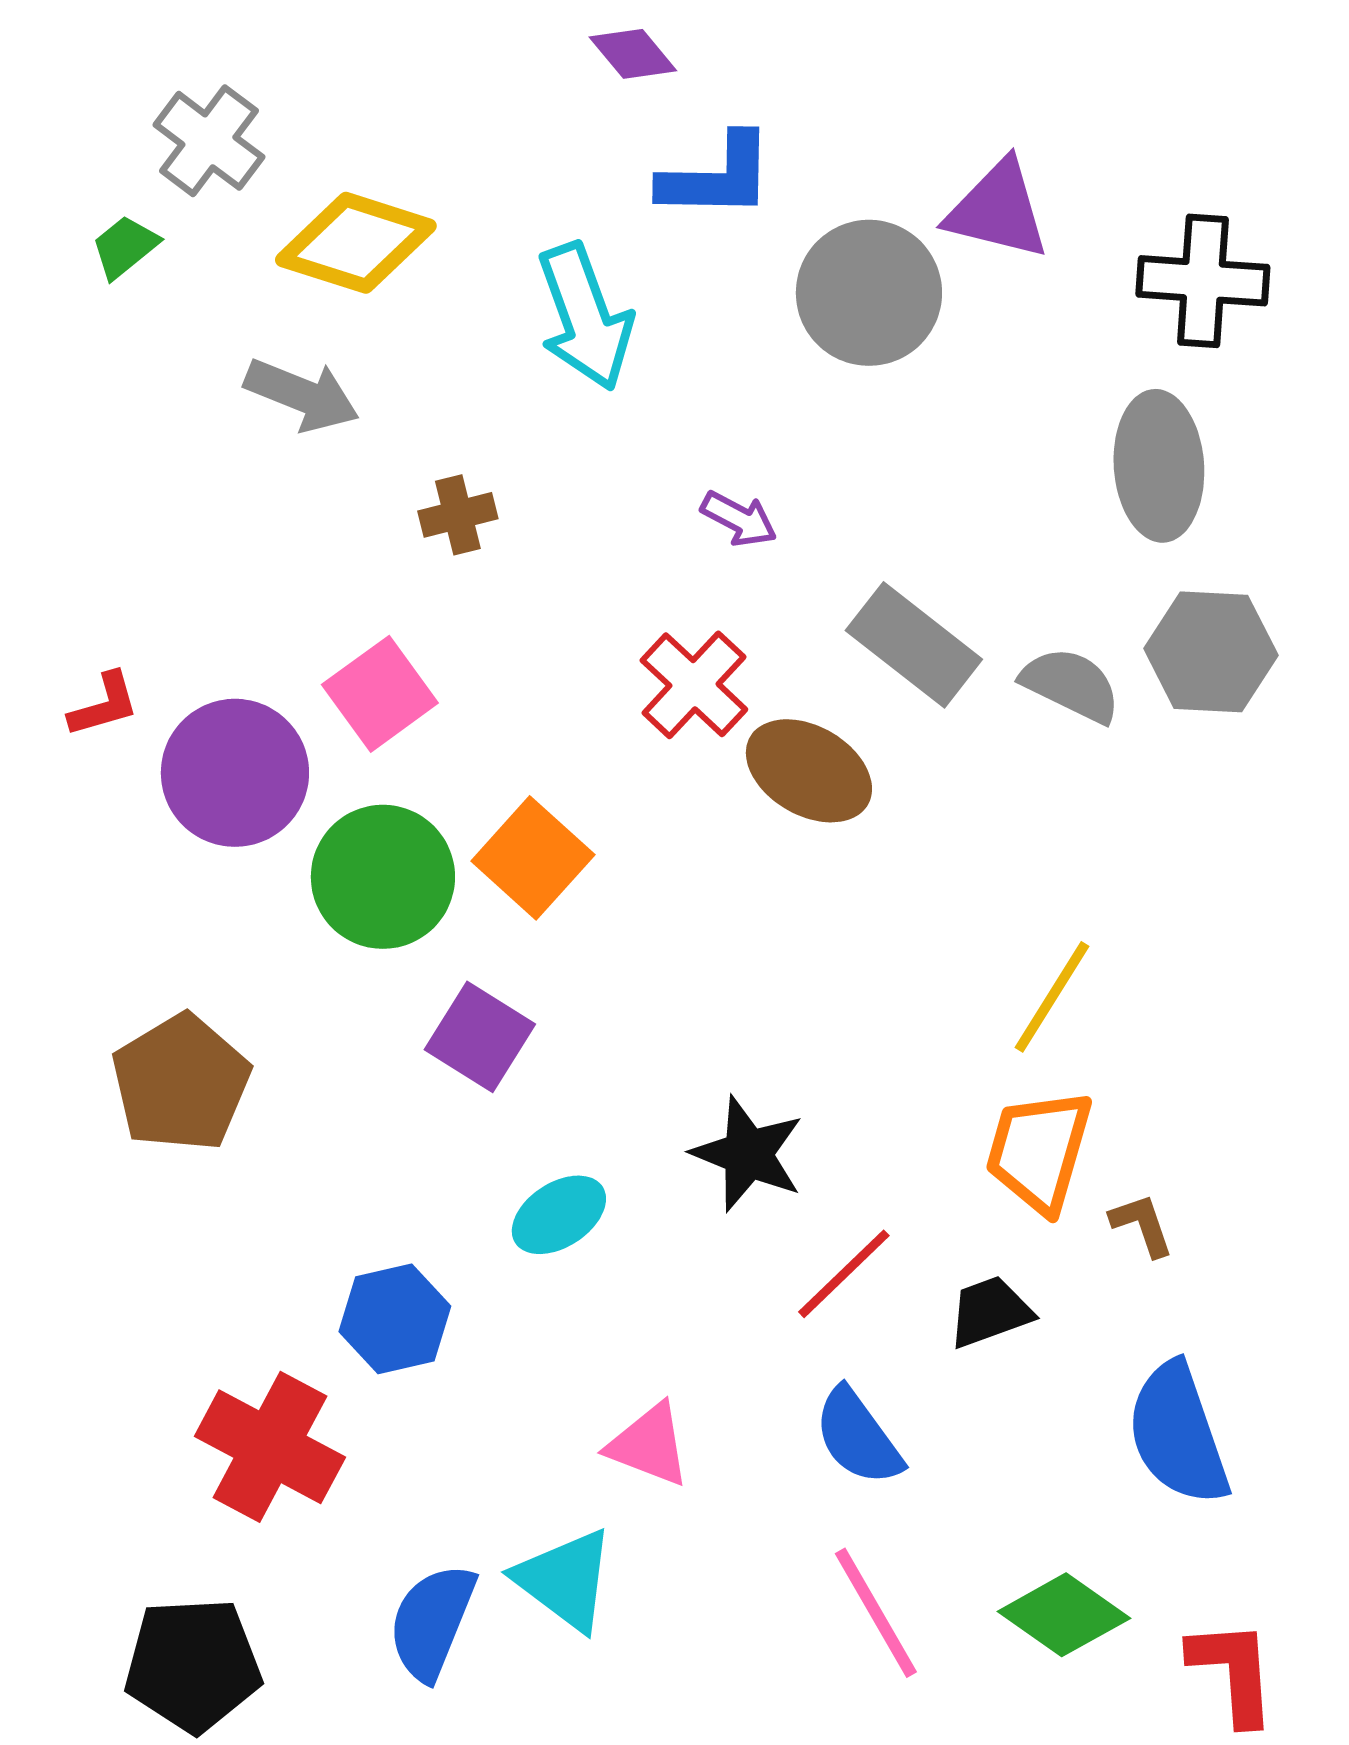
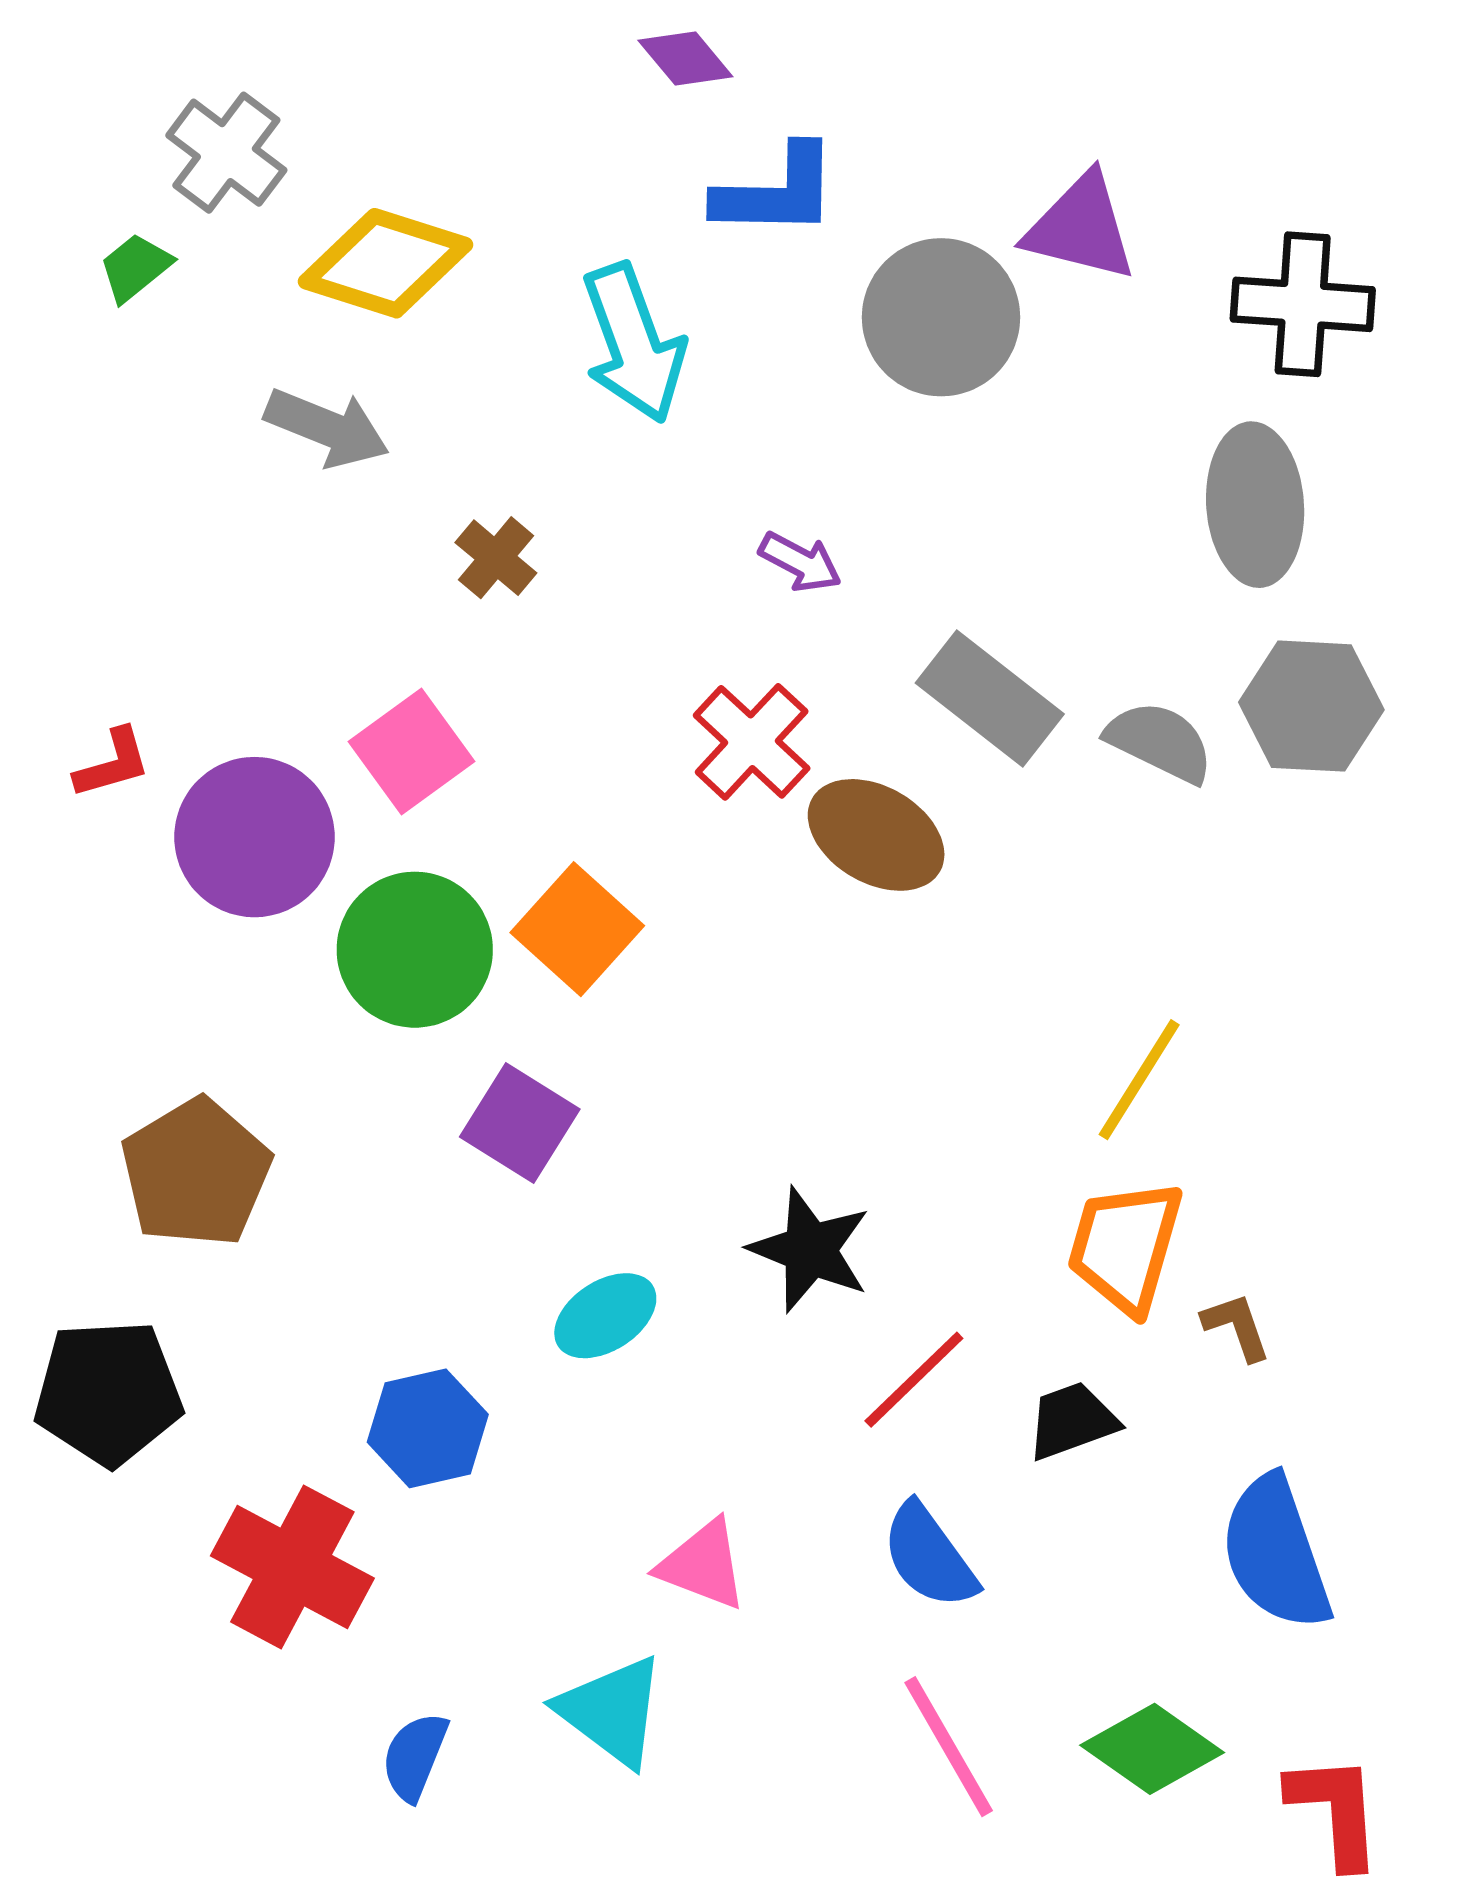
brown cross: (458, 515) -> (496, 558), turned -36
blue semicircle: (432, 1622) -> (415, 1756), moved, size x0.7
black pentagon: (193, 1665) -> (108, 1393), moved

